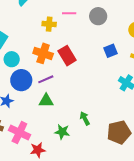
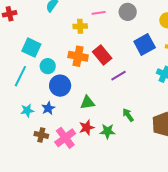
blue square: (110, 51) -> (145, 44), size x1.5
purple line: (46, 79) -> (118, 76), moved
pink cross: (19, 133) -> (65, 138), turned 35
red star: (38, 150) -> (87, 128), moved

